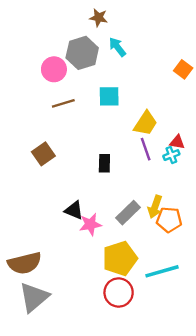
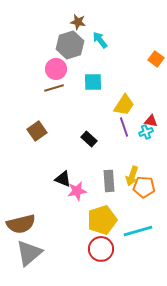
brown star: (99, 18) -> (78, 22), moved
pink circle: (54, 69) -> (56, 69), moved
black rectangle: (104, 163) -> (89, 139), turned -49
gray rectangle: (128, 213) -> (109, 181), turned -50

